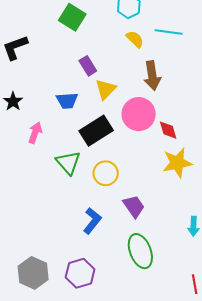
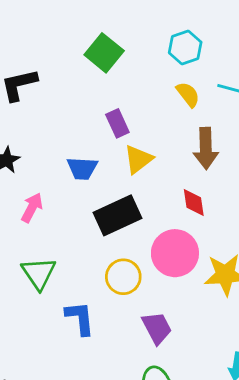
pink circle: (139, 114) -> (175, 253), moved
red diamond: (168, 130) -> (194, 203), moved
green triangle: (68, 163) -> (39, 273), moved
blue L-shape: (92, 221) -> (80, 318), moved, turned -52

